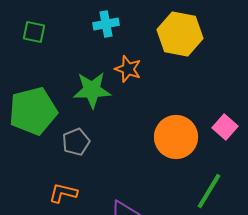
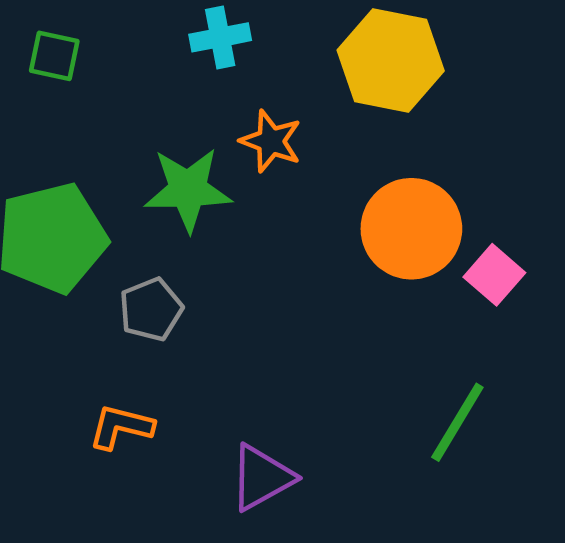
orange circle: (176, 137) -> (411, 229), moved

